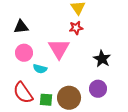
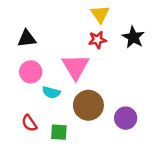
black star: (102, 59) -> (133, 37), moved
red semicircle: (23, 93) -> (29, 123), size x0.6
brown circle: (69, 98) -> (88, 105), moved

